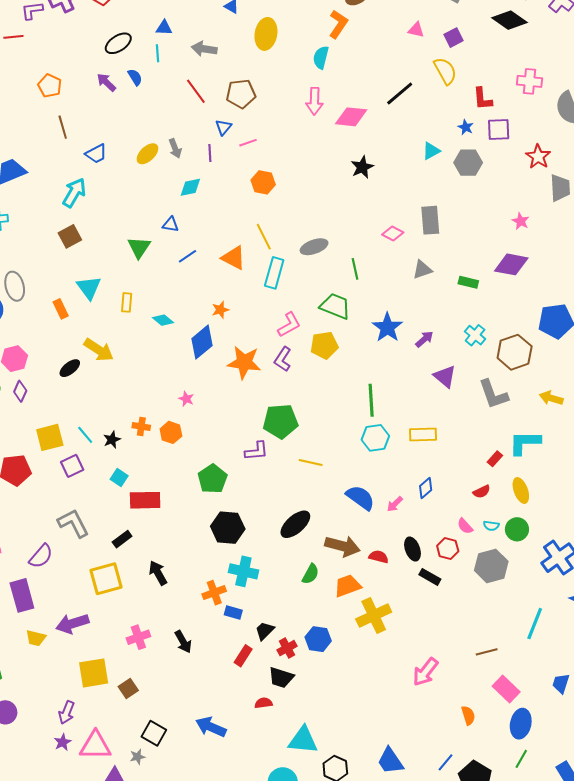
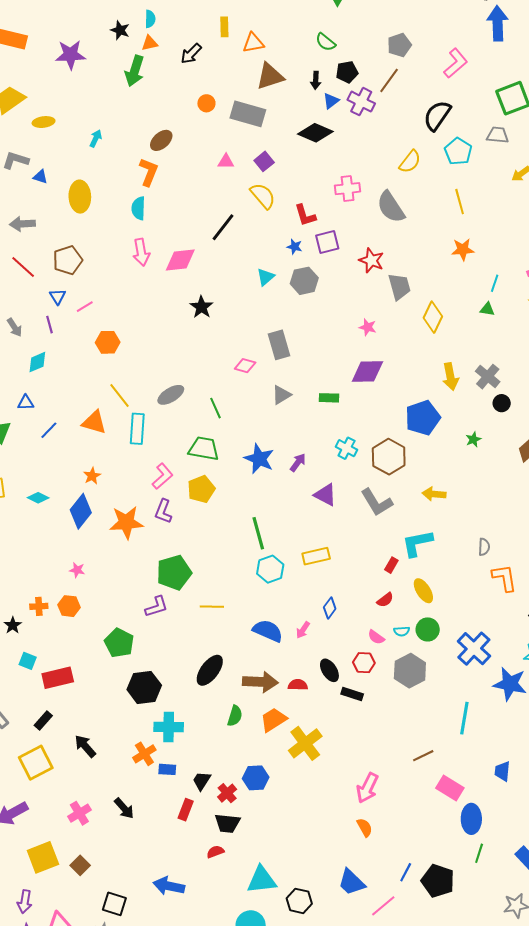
orange semicircle: (468, 715) -> (365, 827), moved

